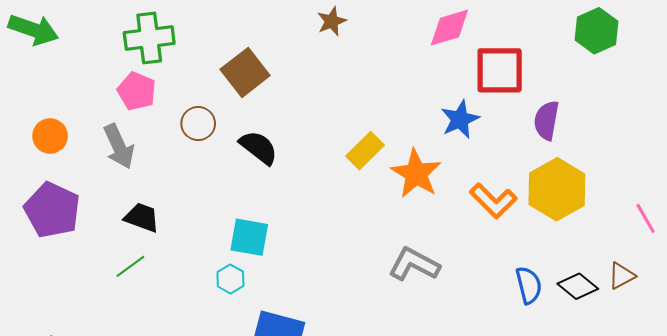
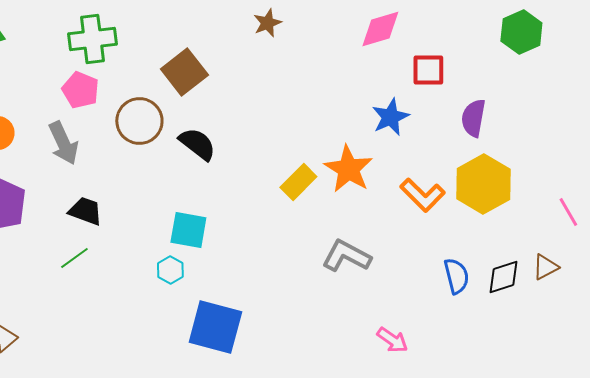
red square: (500, 70) -> (428, 70), size x0.7
brown circle: (198, 124) -> (139, 121), size x1.4
yellow rectangle: (365, 151) -> (298, 182), moved
black diamond: (578, 286) -> (503, 277), turned -57

